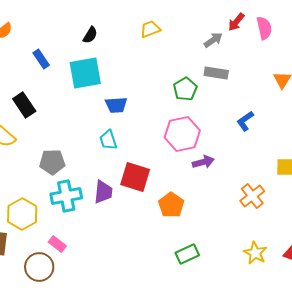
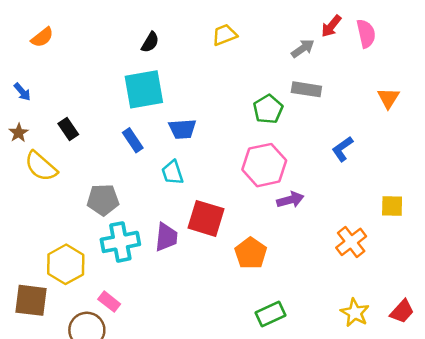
blue rectangle: (41, 59) -> (133, 140), moved
black rectangle: (24, 105) -> (68, 129), size x0.7

